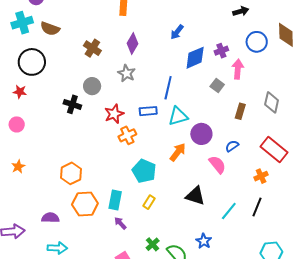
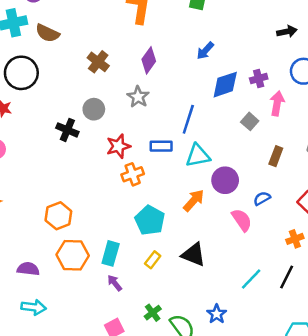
black triangle: (195, 196) -> (194, 255), moved

